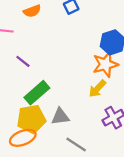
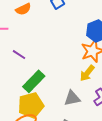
gray triangle: (60, 117) -> (72, 98), moved

